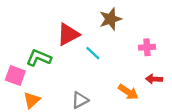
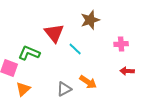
red triangle: (68, 34) -> (54, 33), turned -40
orange arrow: (128, 92) -> (88, 82), moved

